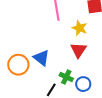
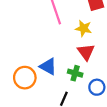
green cross: (66, 77) -> (75, 73), moved

